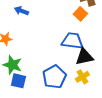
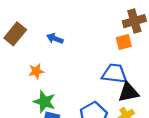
orange square: (80, 14) -> (124, 42), turned 32

